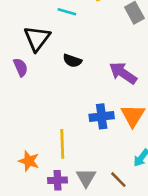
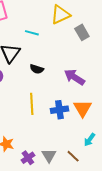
yellow line: (62, 144) -> (32, 104), moved
purple cross: (58, 180) -> (28, 158), turned -32

